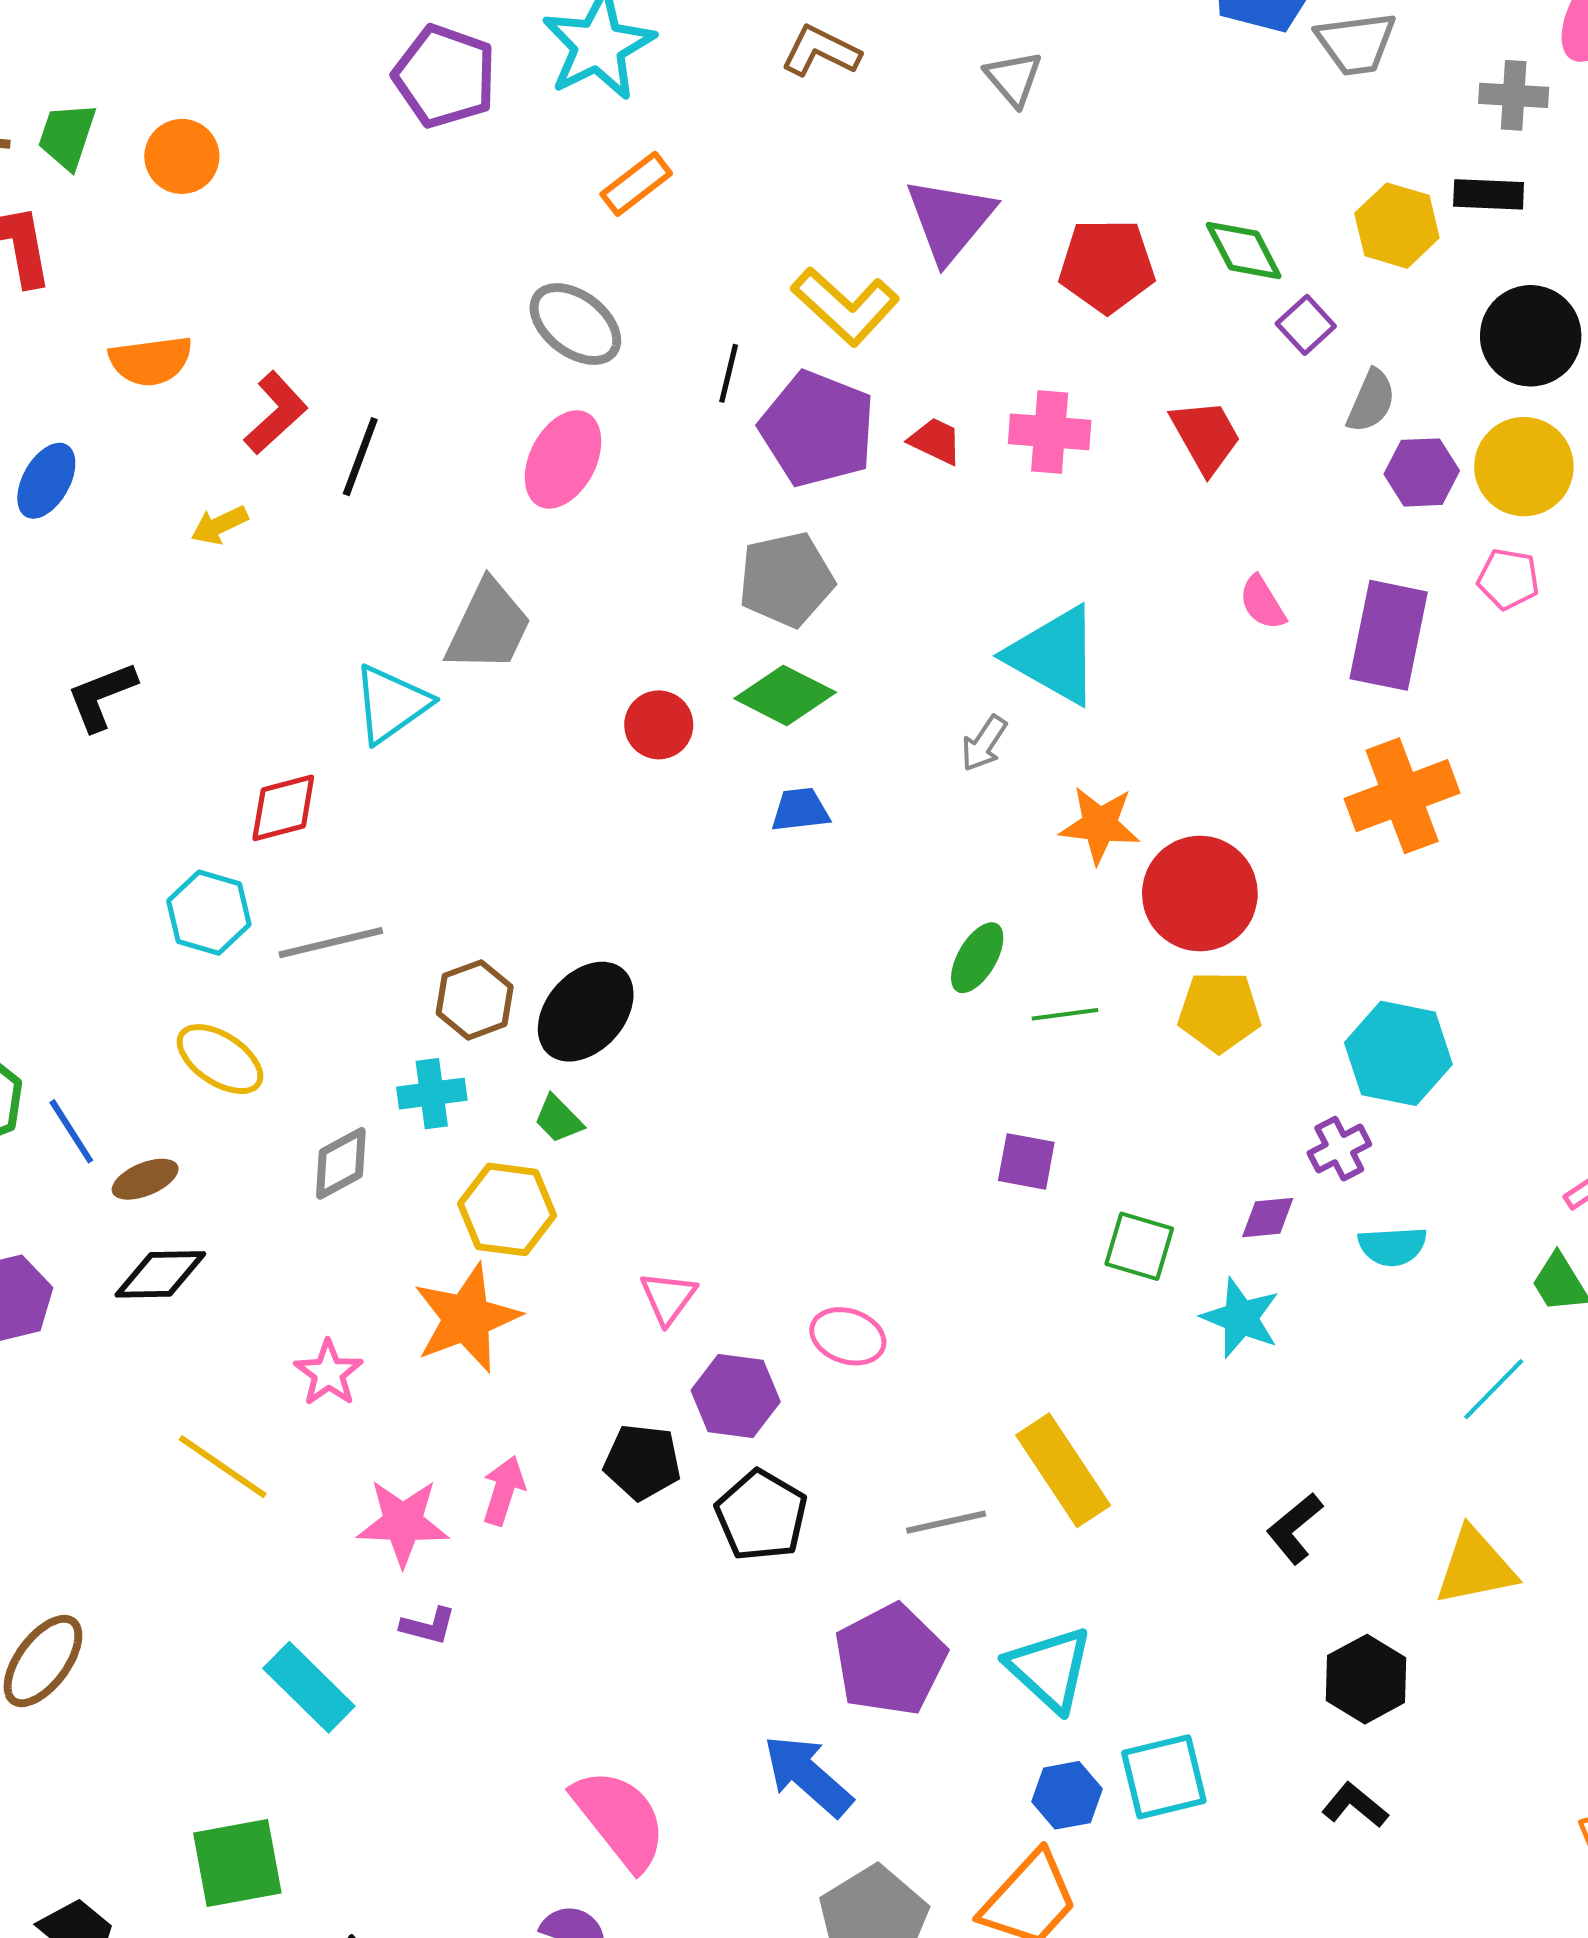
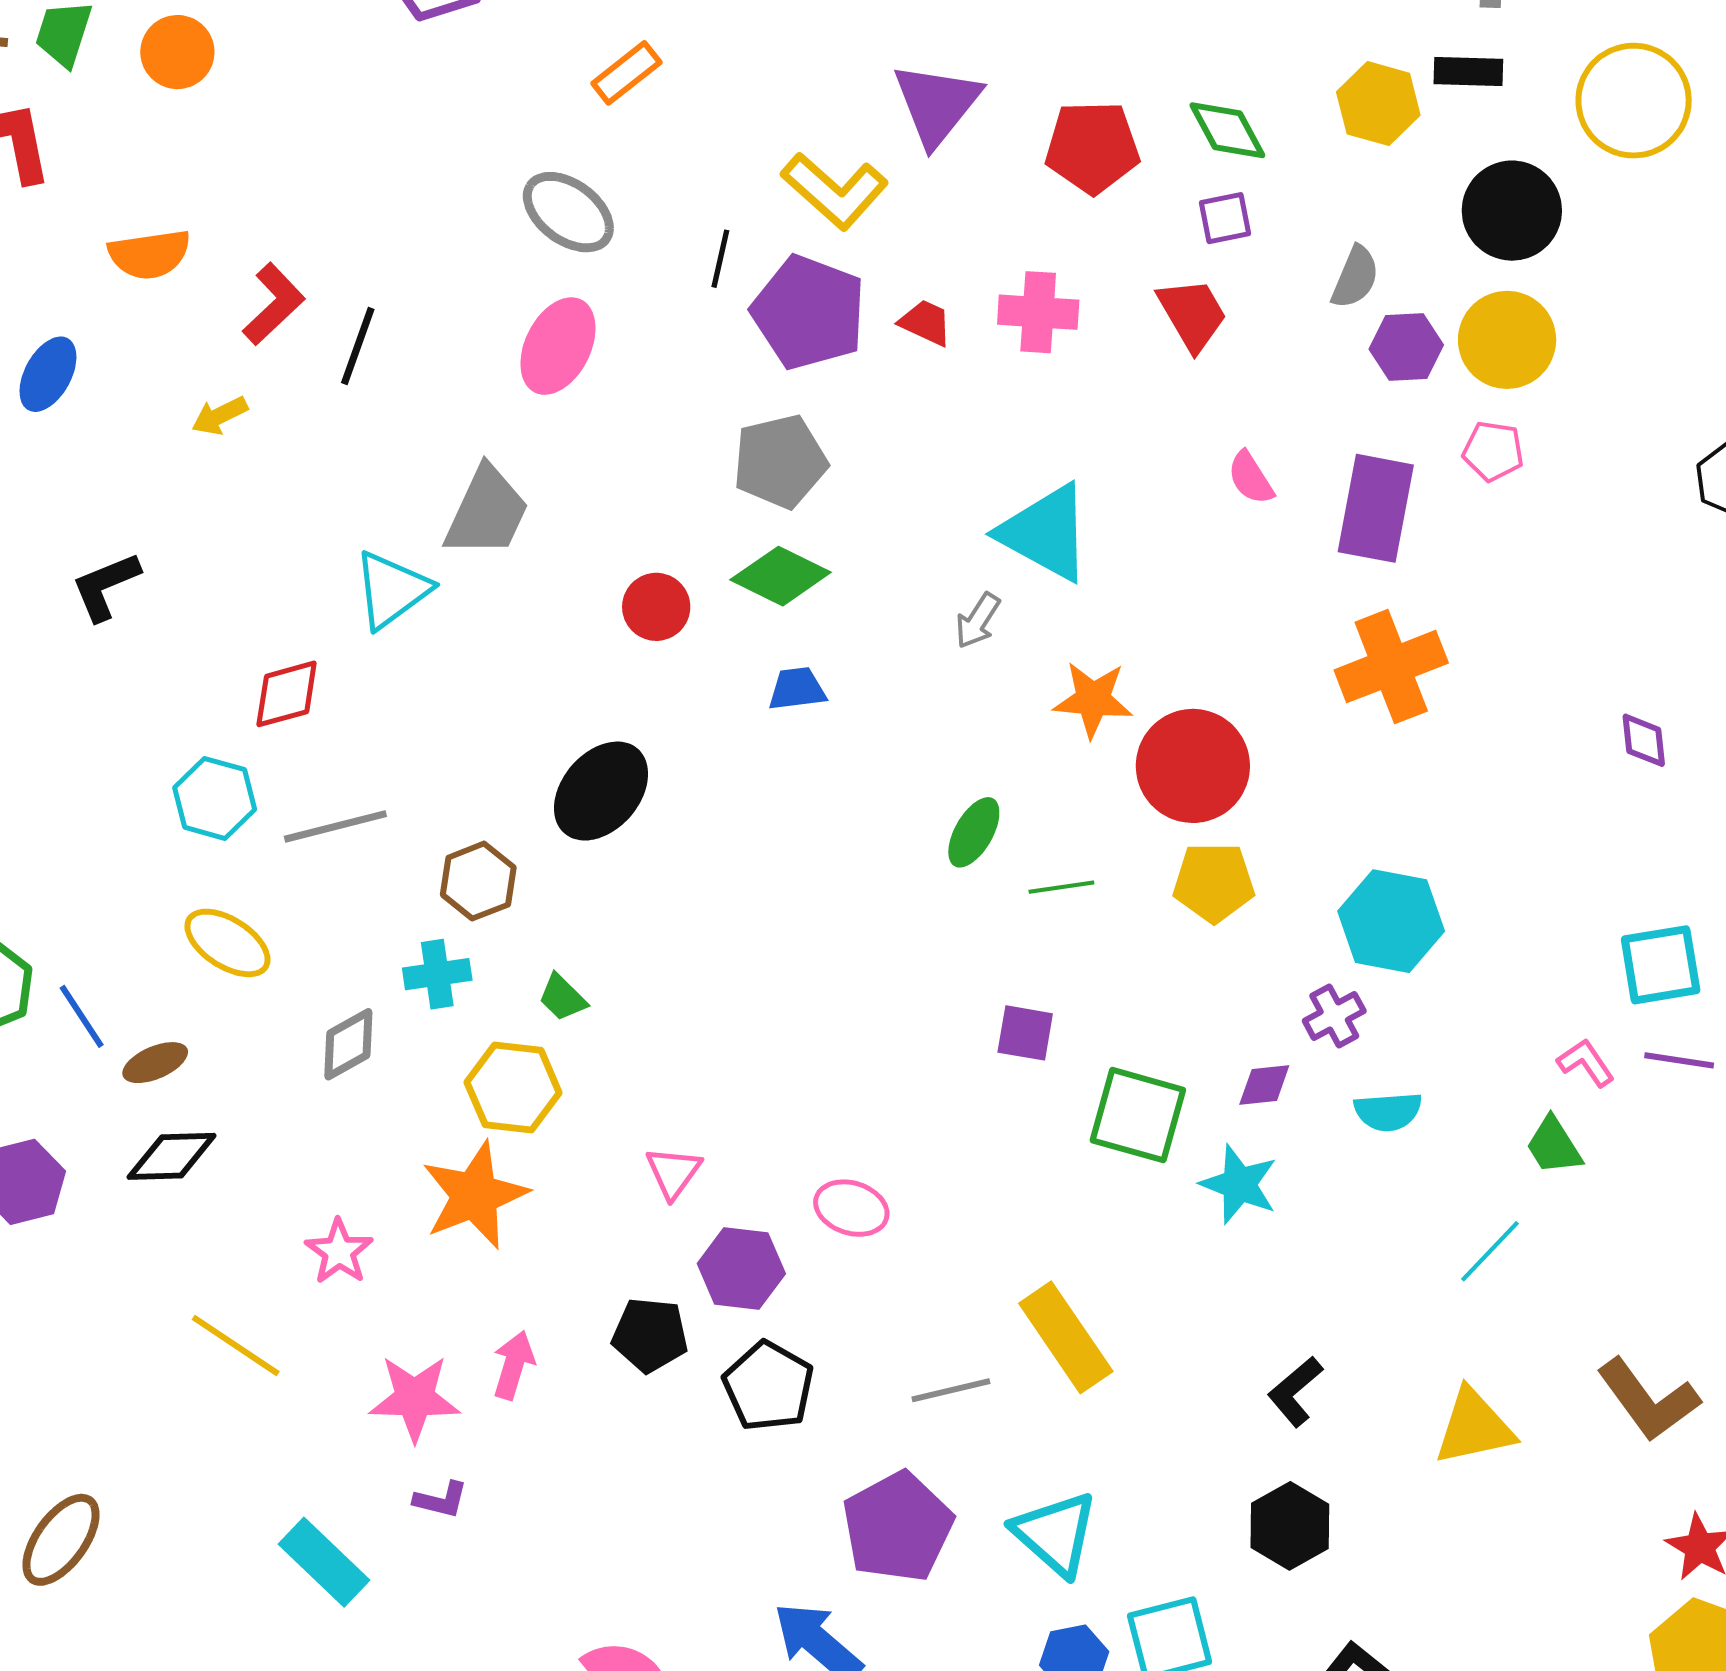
purple square: (1306, 325) -> (1225, 218), moved, turned 32
black ellipse: (586, 1012) -> (601, 791), moved
green square: (1139, 1246) -> (1138, 1115), size x1.4
black hexagon: (1366, 1679) -> (1290, 1526), moved

